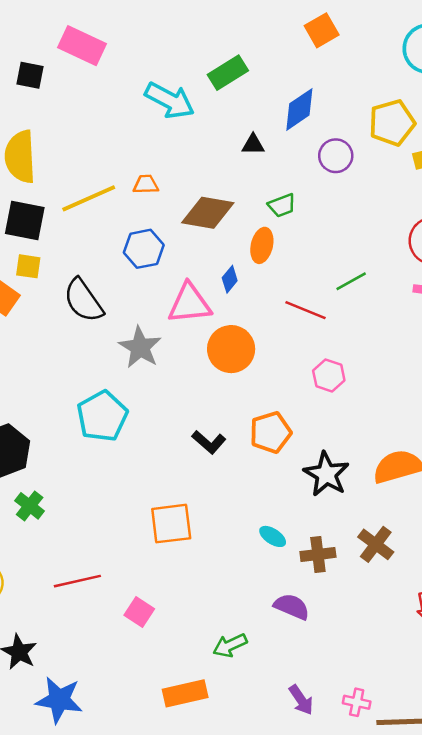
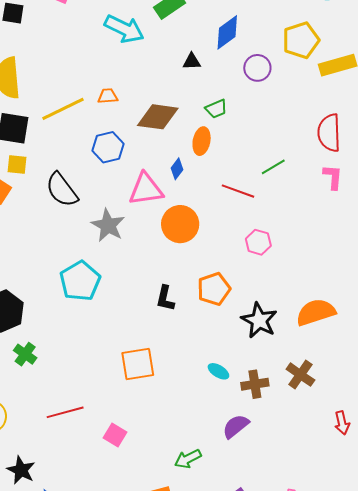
black L-shape: (209, 442) -> (165, 298), turned 64
purple semicircle: (292, 607) -> (236, 426), turned -60

